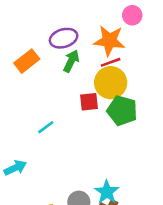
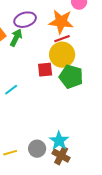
green arrow: (71, 61) -> (16, 38), moved

